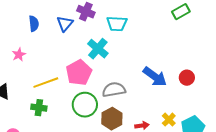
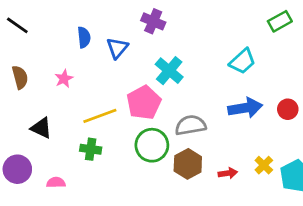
blue triangle: (65, 24) -> (117, 48), moved
cyan trapezoid: (117, 24) -> (242, 61), moved, turned -45
blue arrow: (155, 77) -> (245, 108), turned -45

